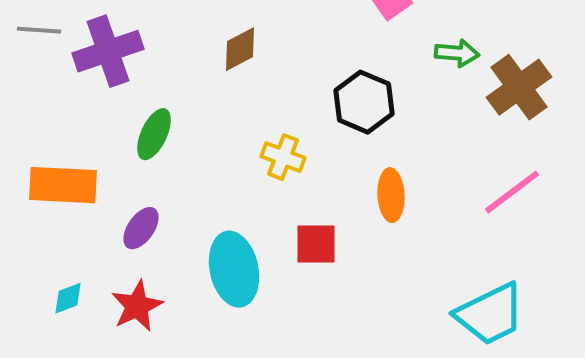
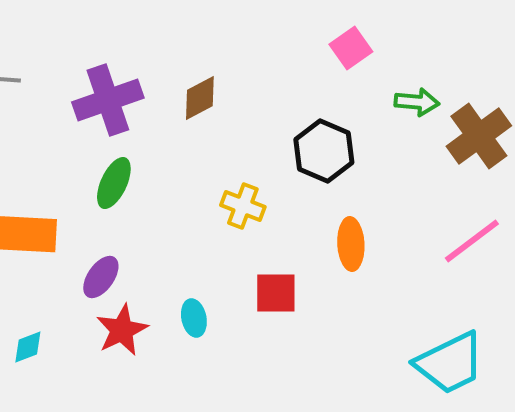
purple cross: (108, 51) -> (108, 100), moved
cyan ellipse: (234, 269) -> (194, 318), size x0.5
red star: (137, 306) -> (122, 330), moved

